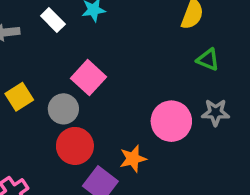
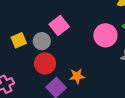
yellow square: (19, 97) -> (19, 40), moved
pink circle: (171, 121) -> (105, 35), moved

